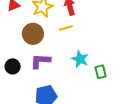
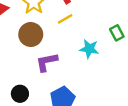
black circle: (13, 66) -> (20, 94), moved
green rectangle: (101, 72) -> (117, 33), moved

